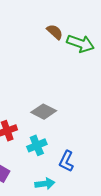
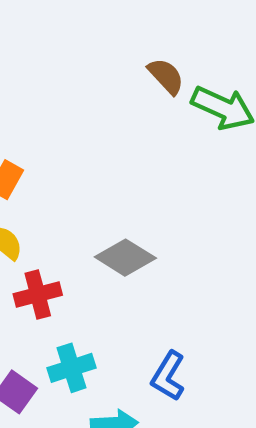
cyan cross: (37, 145) -> (72, 368), moved

